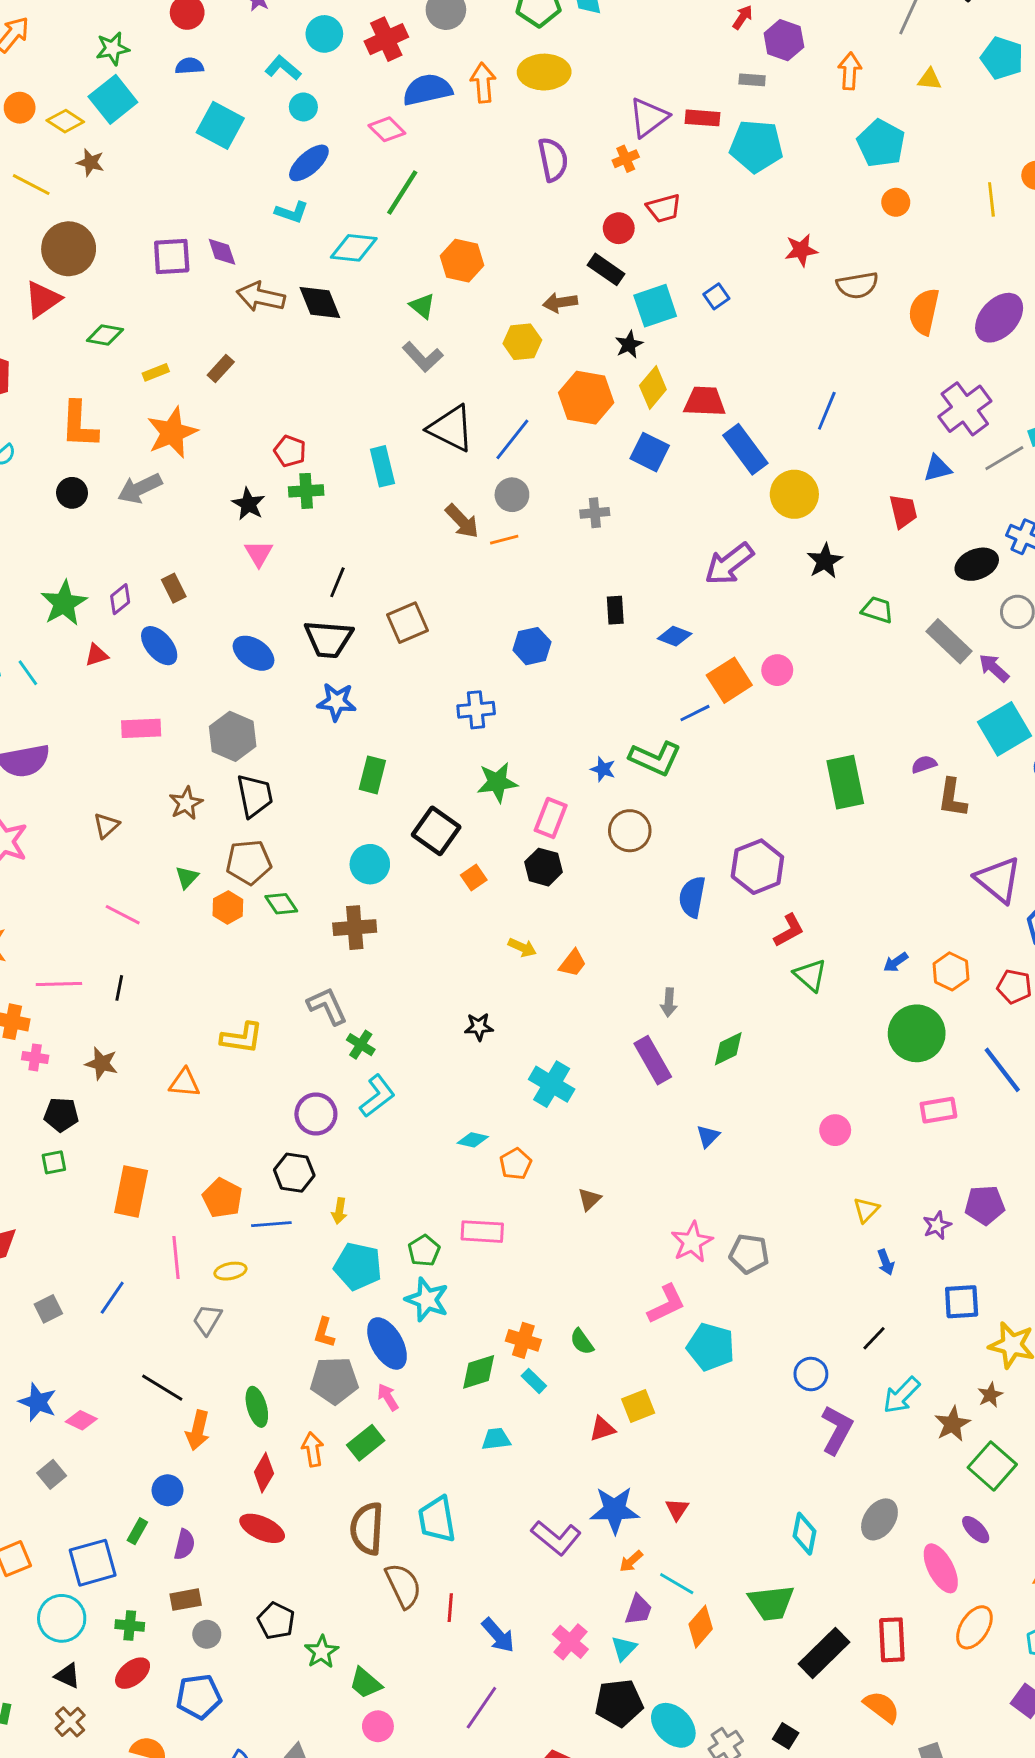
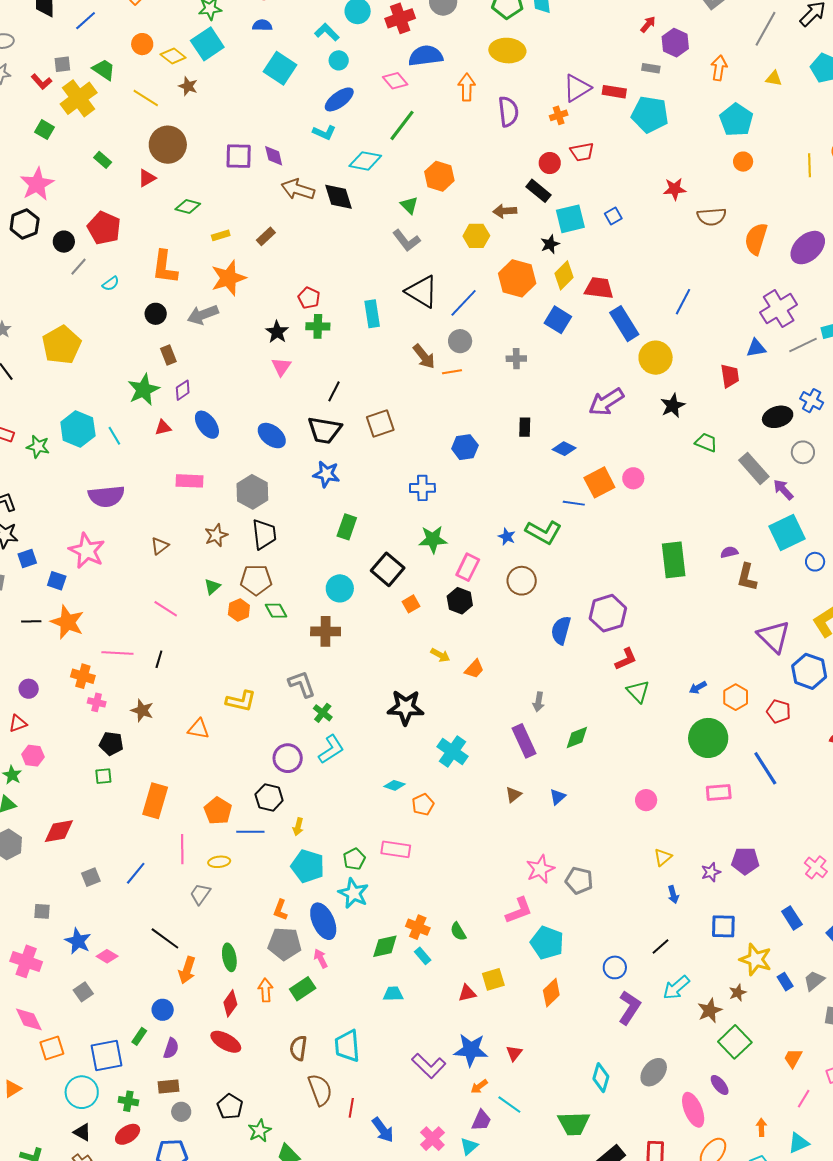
orange arrow: (483, 83) -> (467, 87), moved
red triangle: (43, 299) -> (147, 178), size x0.7
brown rectangle: (174, 588) -> (168, 355), moved
blue line: (695, 713) -> (574, 503), turned 30
black star: (479, 1027) -> (406, 707), size x1.8
brown triangle: (589, 1199) -> (513, 795), moved
brown semicircle: (367, 1528) -> (298, 1048), size x0.7
orange diamond: (701, 1627) -> (551, 993), moved

